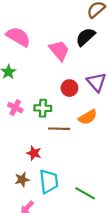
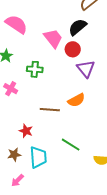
red circle: (69, 88) -> (73, 49), moved
green cross: (43, 108) -> (35, 69), moved
green line: (85, 193) -> (71, 145), moved

